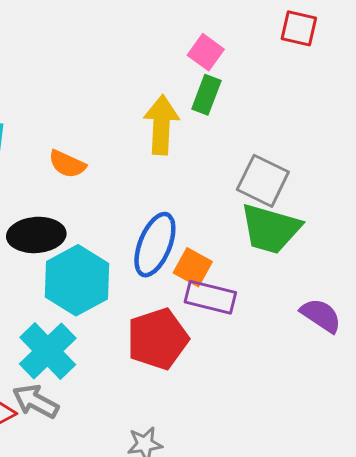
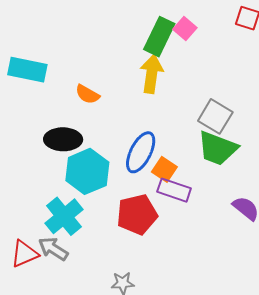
green rectangle: (206, 95) -> (159, 37), moved, size x1.5

